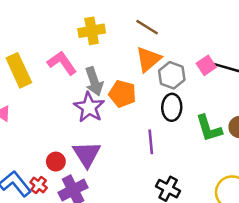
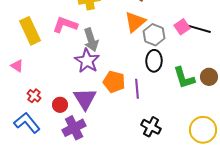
pink L-shape: (62, 63) -> (65, 25), turned -35
orange pentagon: (122, 94) -> (114, 82), moved
red cross: (39, 185) -> (34, 96), moved

